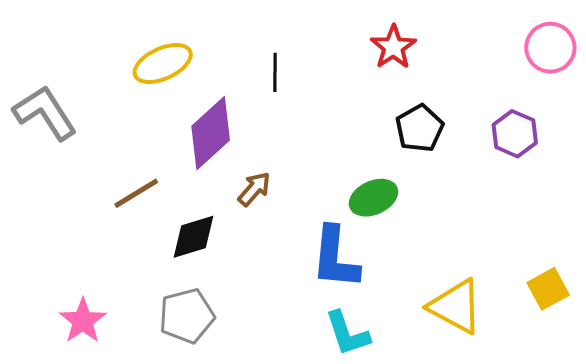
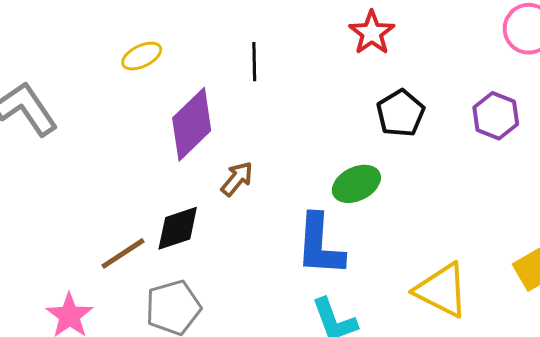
yellow ellipse: (163, 63) -> (142, 56), size x0.7
brown line: (136, 193) -> (123, 253), moved

